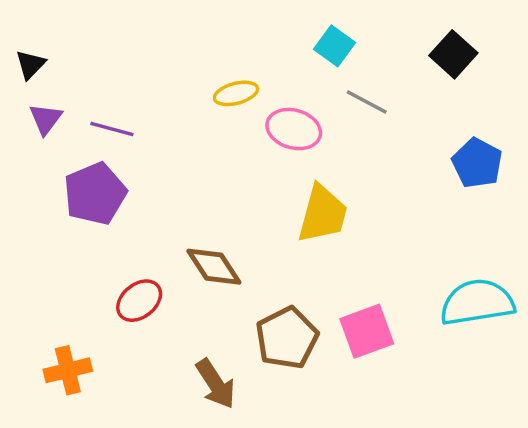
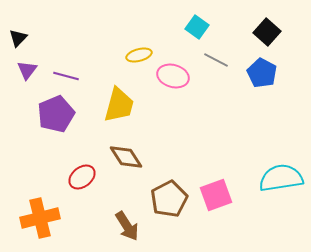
blue pentagon: (477, 163) -> (262, 73), moved
yellow trapezoid: (323, 214) -> (119, 105), moved
orange cross: (68, 370) -> (40, 218), size x1.4

